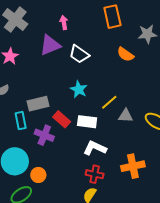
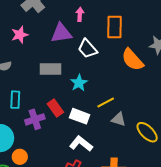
orange rectangle: (112, 17) -> (115, 27), moved
orange semicircle: (125, 54) -> (132, 60), size x1.4
gray rectangle: (38, 104) -> (51, 69), moved
purple cross: (44, 135) -> (35, 119), turned 36

